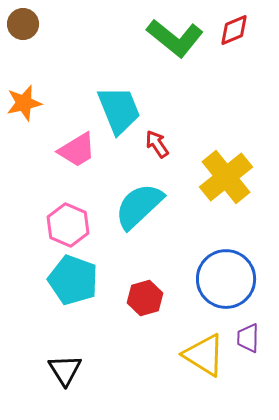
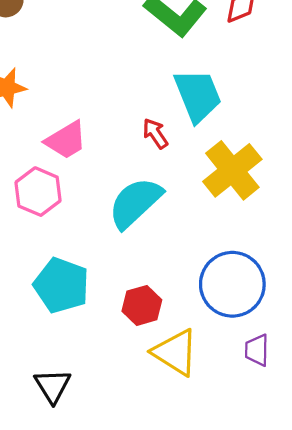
cyan trapezoid: (119, 110) -> (198, 96), moved
pink hexagon: (68, 225) -> (38, 192), moved
yellow triangle: (204, 355) -> (175, 352), moved

